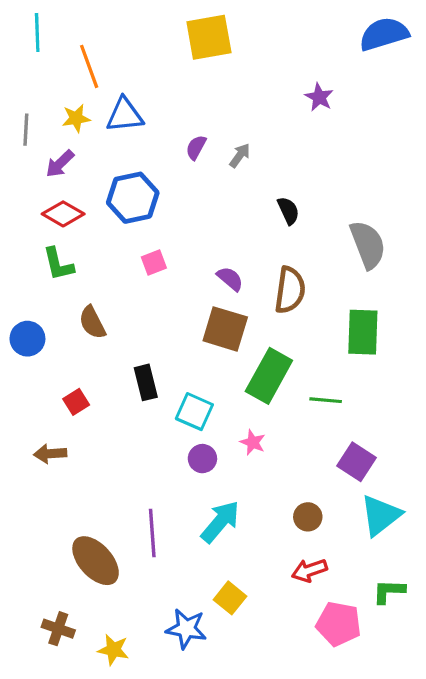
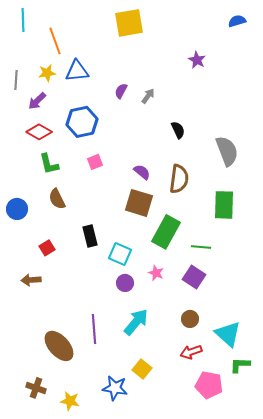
blue semicircle: (384, 34) -> (237, 21), size x0.6
green L-shape: (58, 264) -> (49, 164), moved
purple square: (356, 462) -> (194, 277), moved
cyan triangle: (381, 515) -> (228, 334), moved, turned -40

